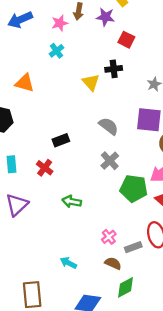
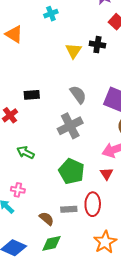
gray cross: (110, 161) -> (70, 126), size x1.4
green pentagon: (134, 188) -> (72, 171), moved
pink cross: (109, 237) -> (18, 190), moved, turned 32

